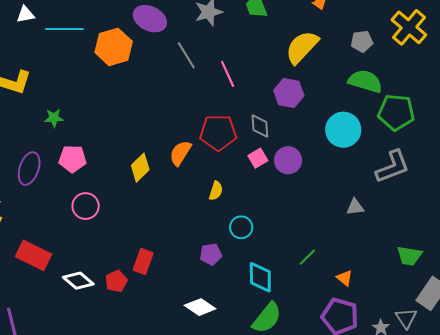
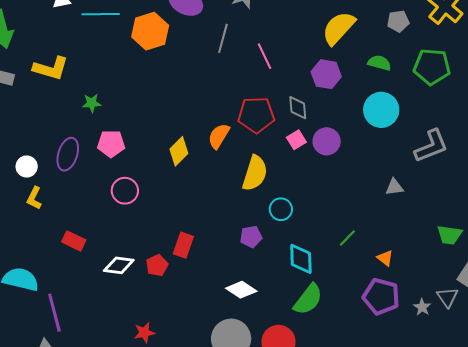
gray line: (186, 55) -> (223, 38), turned 48
green semicircle: (365, 81) -> (379, 63), moved, size x0.7
green pentagon: (396, 112) -> (432, 67), moved
yellow semicircle: (216, 191) -> (255, 173), size x1.8
red rectangle: (34, 255) -> (74, 241), size x0.7
white diamond: (78, 281) -> (119, 265), turned -32

